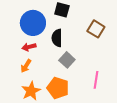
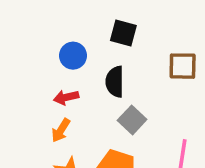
blue circle: (33, 23) -> (73, 56), size x0.6
brown square: (96, 29) -> (183, 66), turned -30

